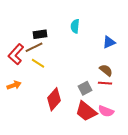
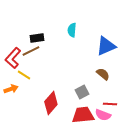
blue triangle: (109, 42) -> (106, 46), size x1.5
yellow line: (38, 63) -> (24, 75), moved
red line: (105, 83) -> (110, 104), moved
red trapezoid: (86, 111) -> (83, 115), turned 135

